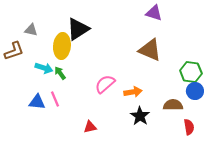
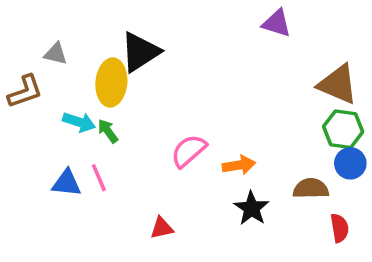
brown triangle: (150, 50) -> (338, 84), moved

